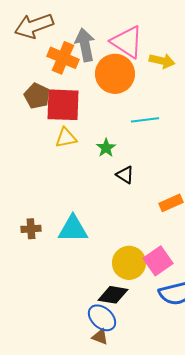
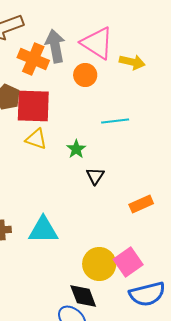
orange circle: (115, 74) -> (85, 75), size x0.6
yellow triangle: (66, 138) -> (36, 139), turned 30
black triangle: (125, 175) -> (95, 176), turned 30
black diamond: (113, 295) -> (83, 296), turned 60

